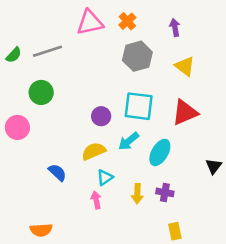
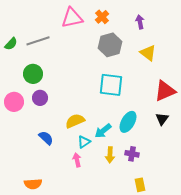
red triangle: (185, 112) -> (165, 91), moved
purple circle: (101, 116) -> (40, 98), moved
cyan arrow: (129, 141) -> (103, 131), moved
black triangle: (214, 166) -> (162, 119), moved

